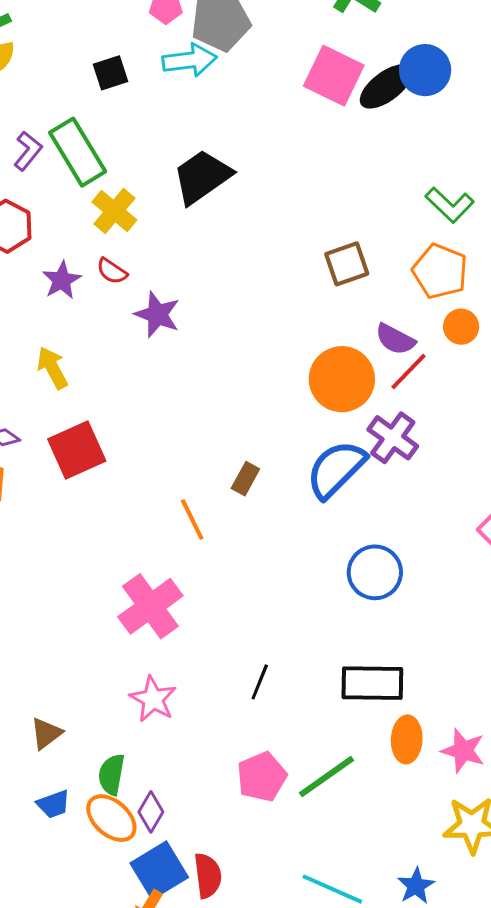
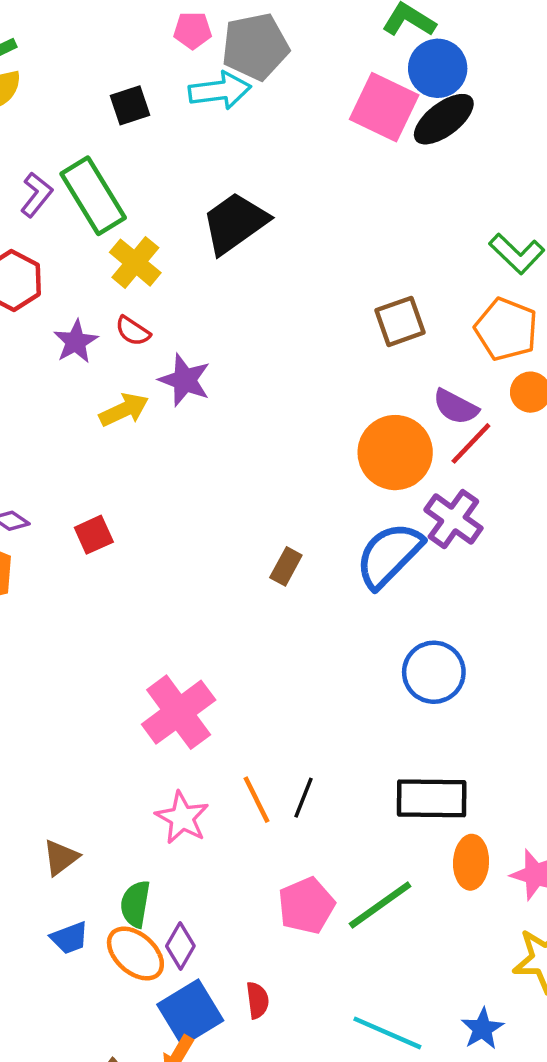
blue circle: (425, 70) -> (438, 68), moved
yellow arrow: (52, 368) -> (124, 410), moved, turned 93
red square: (77, 450) -> (94, 535), size x0.6
orange line: (192, 520) -> (257, 800), moved
red semicircle: (208, 876) -> (257, 1000), moved, size x0.7

